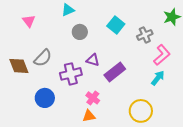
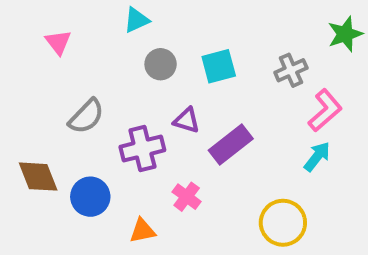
cyan square: (116, 25) -> (219, 66), moved, turned 36
brown diamond: (19, 66) -> (38, 177), moved
orange triangle: (89, 116) -> (142, 231), moved

